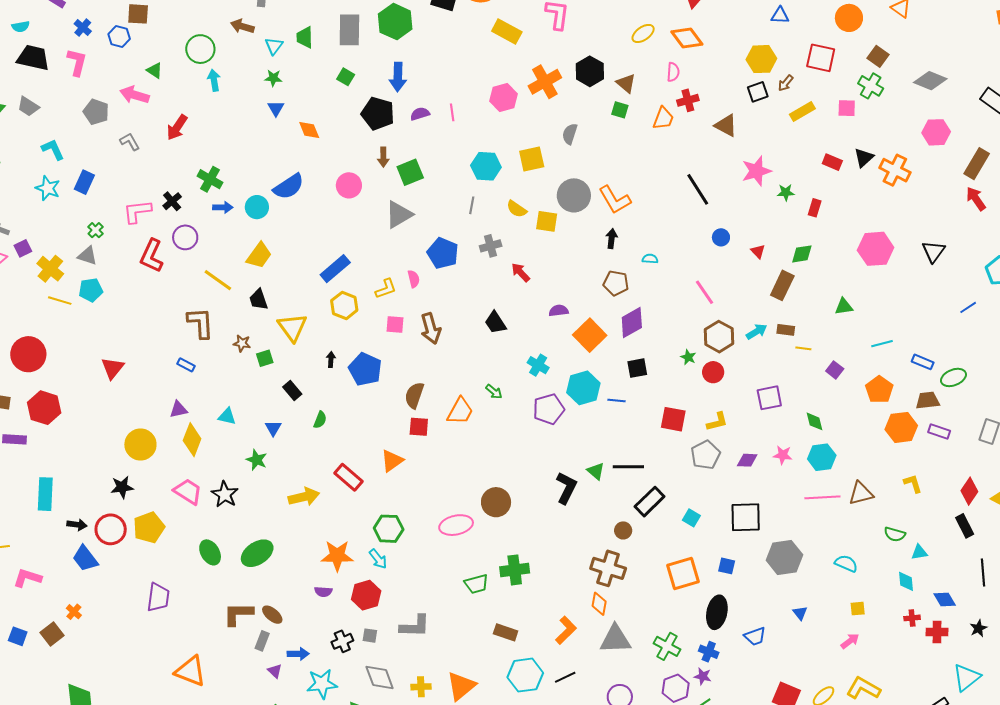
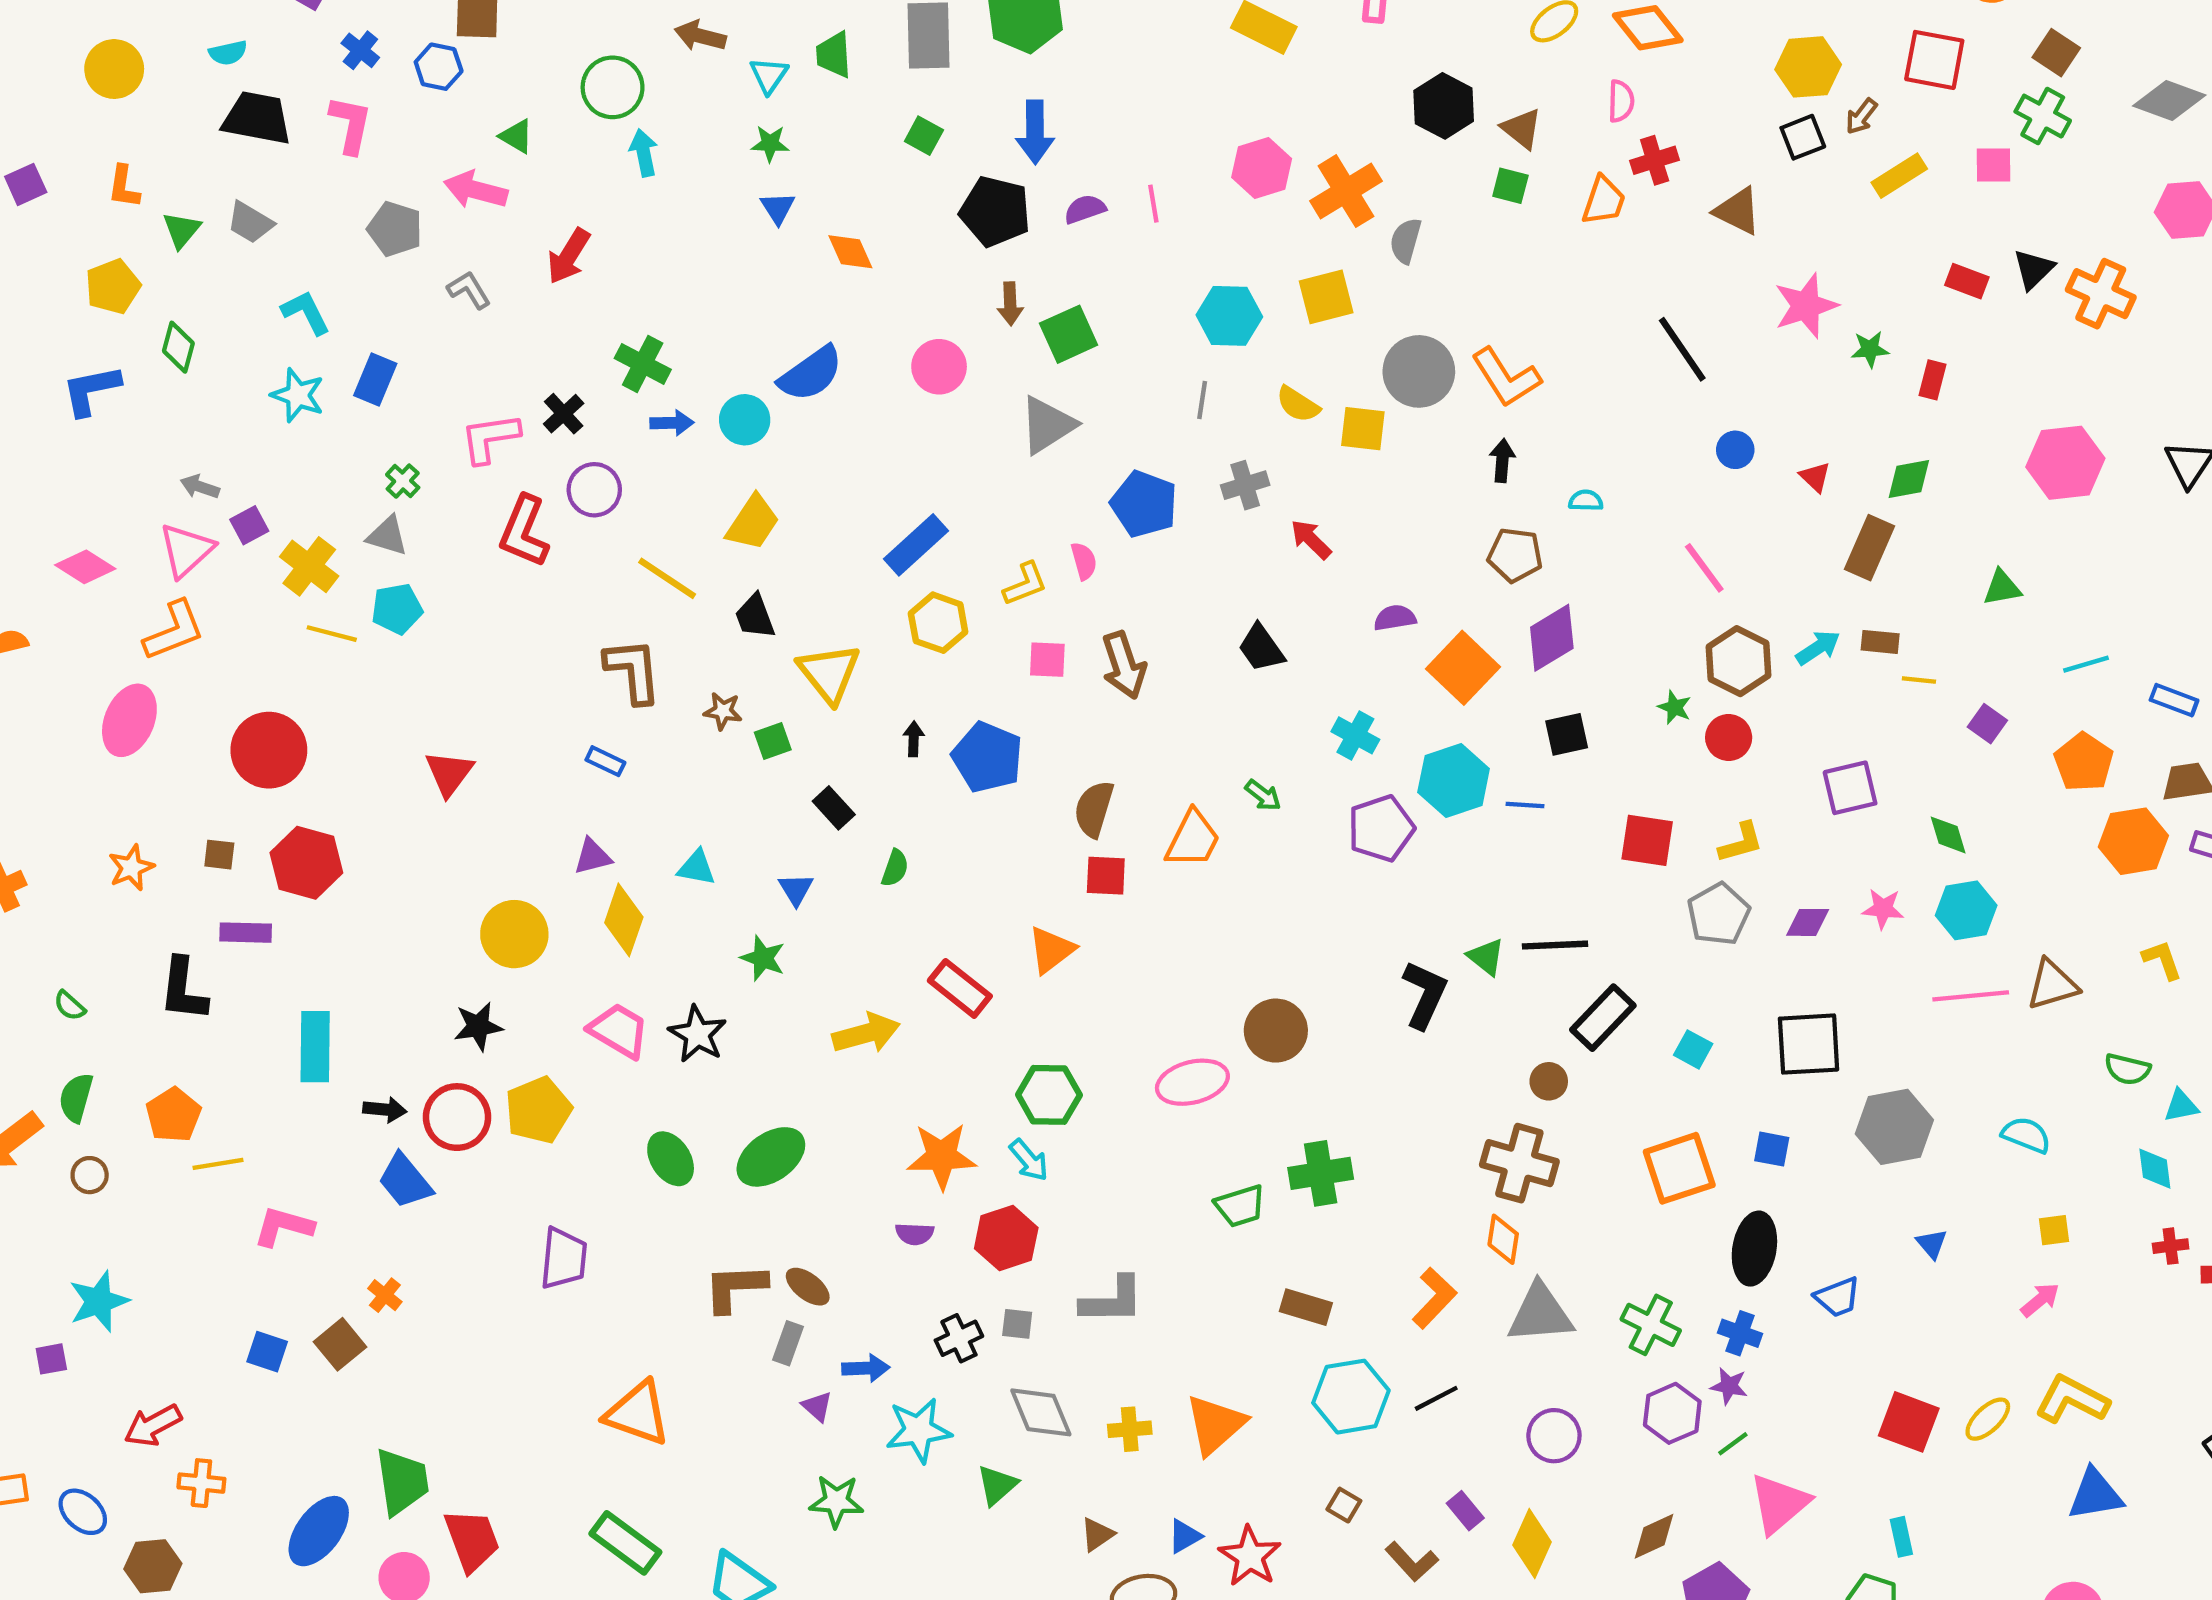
orange cross: (545, 82) -> (1346, 191), moved

